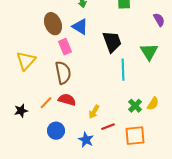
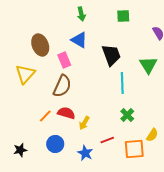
brown ellipse: (53, 24) -> (40, 45), moved
brown semicircle: (63, 73) -> (62, 86), turned 35
yellow semicircle: (153, 104) -> (152, 135), moved
green cross: (135, 106) -> (127, 115), moved
black star: (21, 111) -> (20, 150), moved
yellow arrow: (94, 112) -> (84, 123), moved

